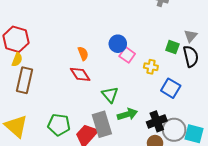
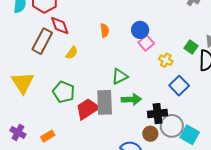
yellow semicircle: (17, 60) -> (72, 53), moved
red diamond: (80, 74) -> (60, 26), moved
green triangle: (110, 95) -> (120, 76), turned 30

